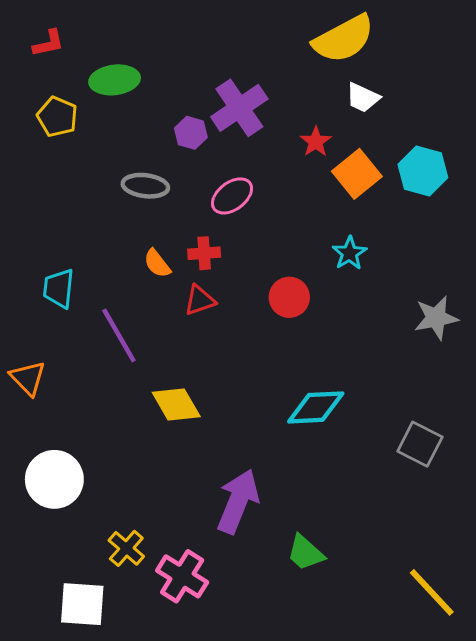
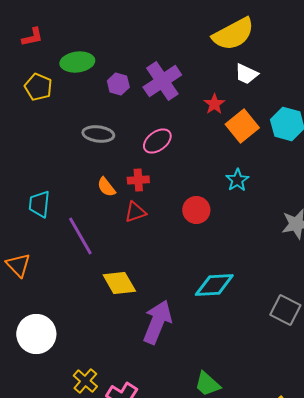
purple hexagon: (191, 133) -> (118, 84), moved
purple arrow: (238, 501) -> (157, 322), moved

